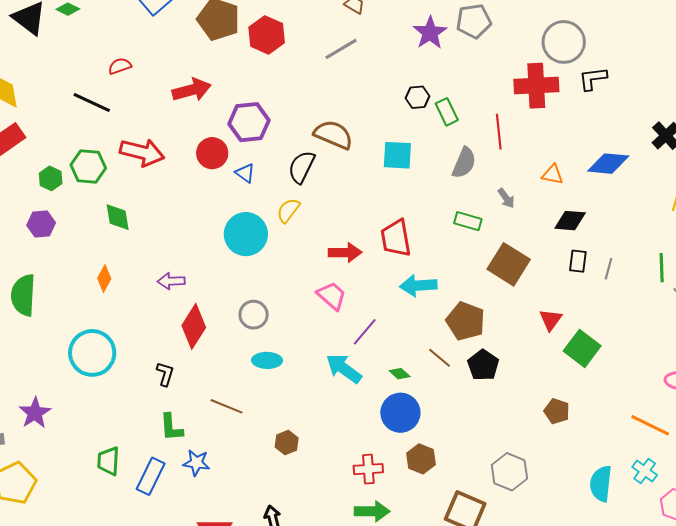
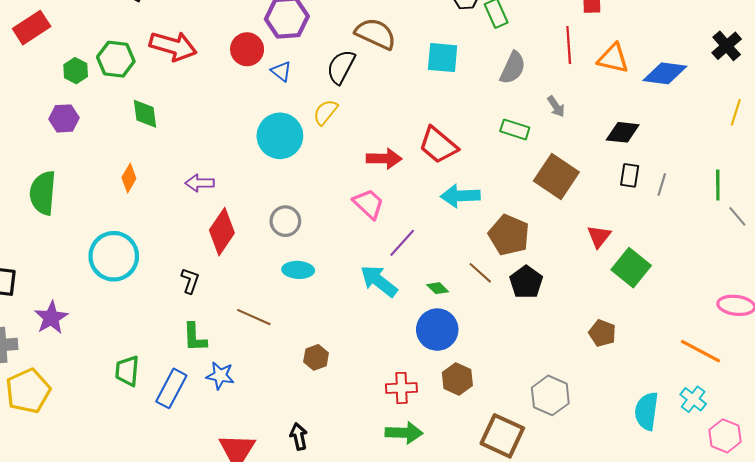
red line: (499, 132) -> (569, 45), moved
orange triangle: (553, 175) -> (613, 58), moved, size x1.4
red trapezoid: (396, 238) -> (438, 145), turned -42

